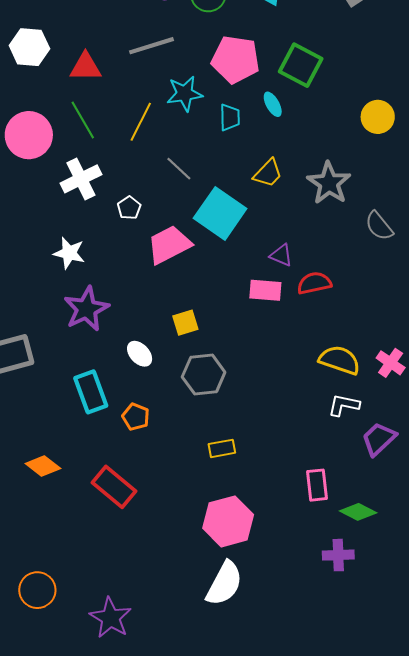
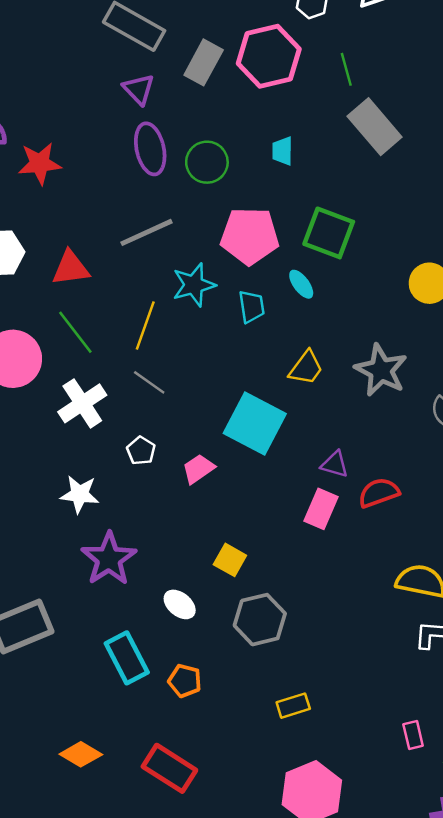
gray line: (179, 169) -> (149, 382), moved
white pentagon: (129, 208) -> (141, 451), moved
pink trapezoid: (169, 245) -> (198, 469), size x0.6
pink rectangle: (265, 290) -> (321, 509), turned -64
yellow square: (185, 323) -> (230, 560), turned -36
pink rectangle: (317, 485) -> (413, 735), size x0.7

